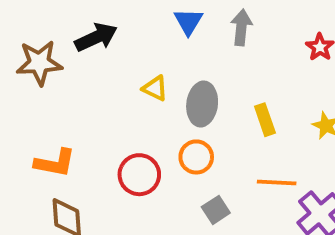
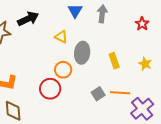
yellow triangle: (155, 88) -> (61, 37), moved
orange circle: (196, 157) -> (63, 70), moved
gray square: (216, 210) -> (98, 94), moved

